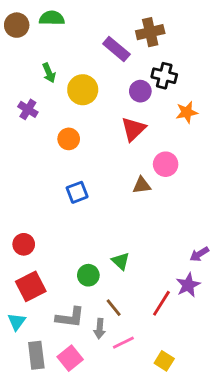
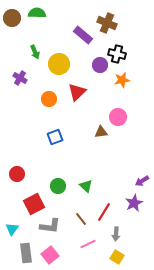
brown cross: (150, 32) -> (107, 23), turned 36
orange star: (187, 112) -> (122, 80), moved
red triangle: (133, 129) -> (77, 92), moved
green circle: (88, 275) -> (58, 186), moved
red square: (31, 286) -> (34, 204), moved
red line: (161, 303) -> (104, 212), moved
gray arrow: (100, 329) -> (116, 234), moved

